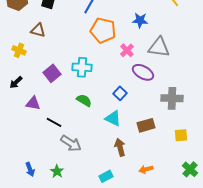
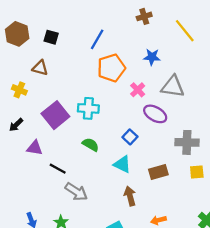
orange pentagon: (103, 30) -> (111, 68), turned -30
purple square: (52, 73) -> (55, 115), size x1.4
yellow square: (181, 135) -> (197, 172), moved

